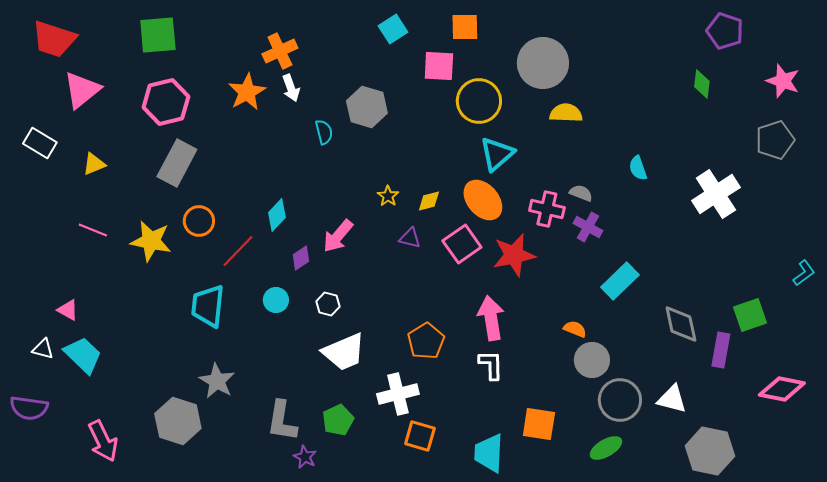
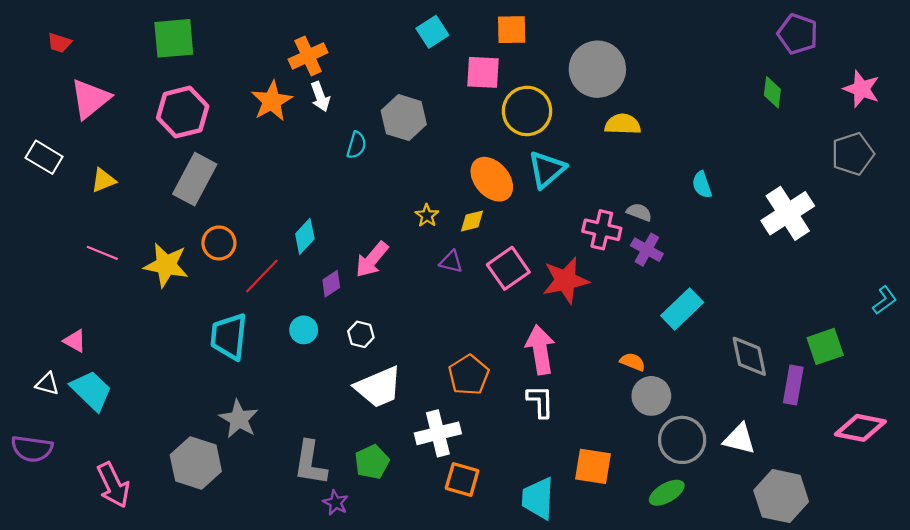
red trapezoid: (54, 39) -> (59, 43), size x0.5
cyan semicircle: (324, 132) -> (356, 145), turned 30
orange ellipse: (483, 200) -> (492, 179), moved

